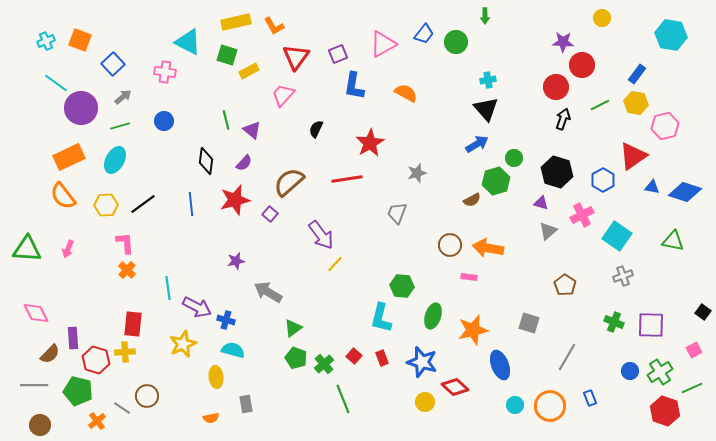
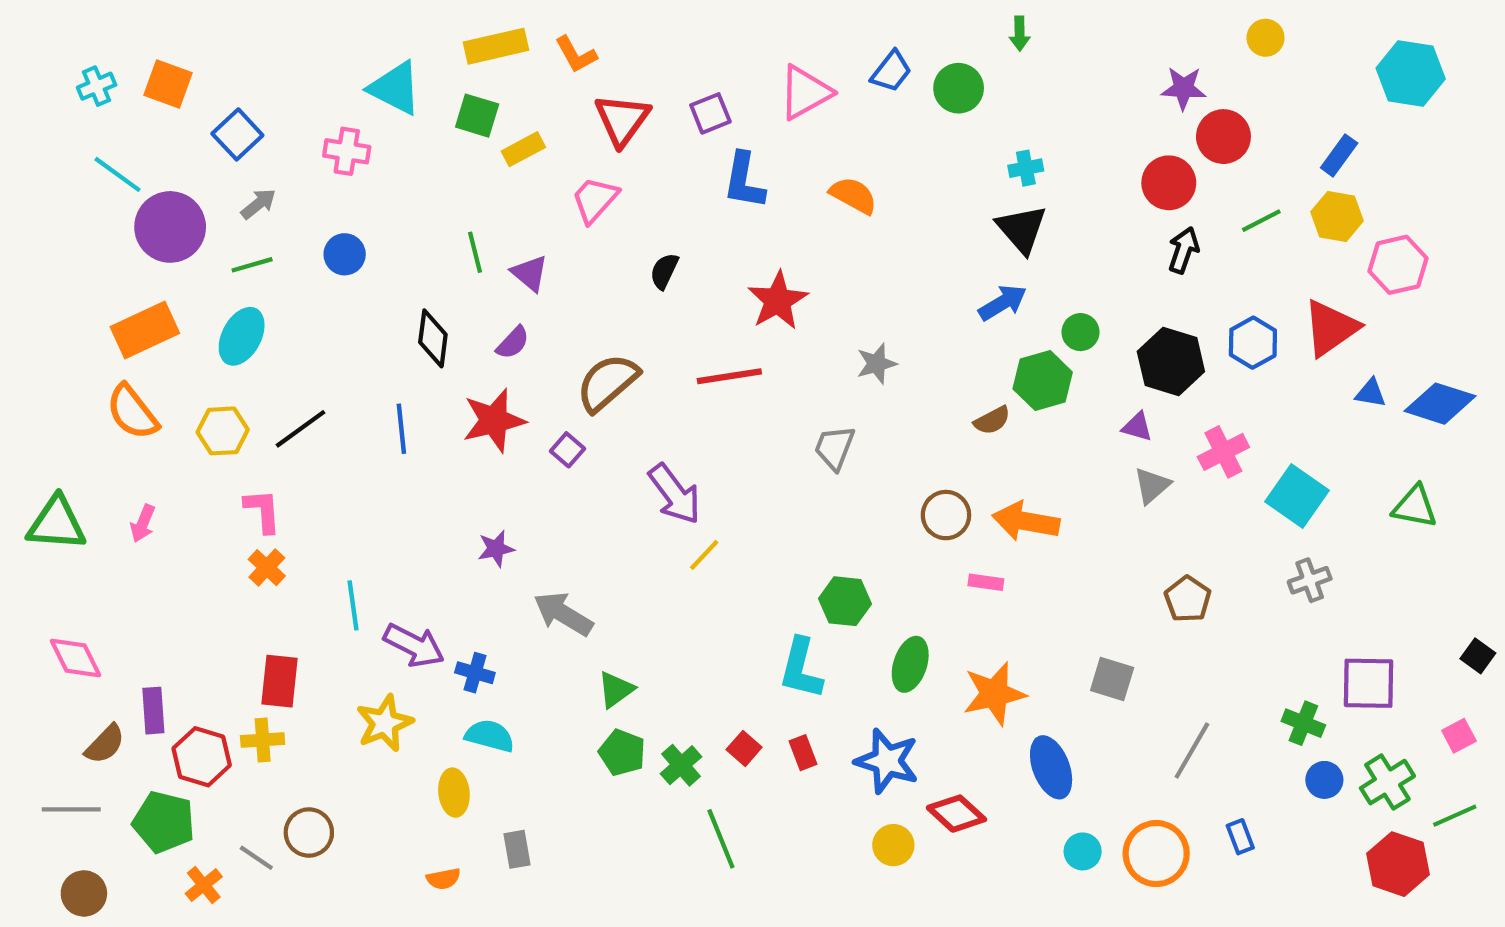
blue hexagon: (603, 180) -> (1253, 343), moved
green cross: (614, 322) -> (1303, 723), moved

